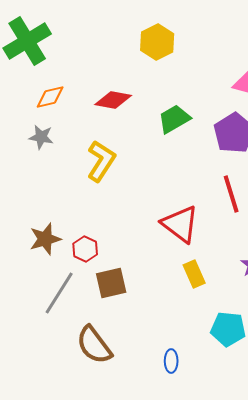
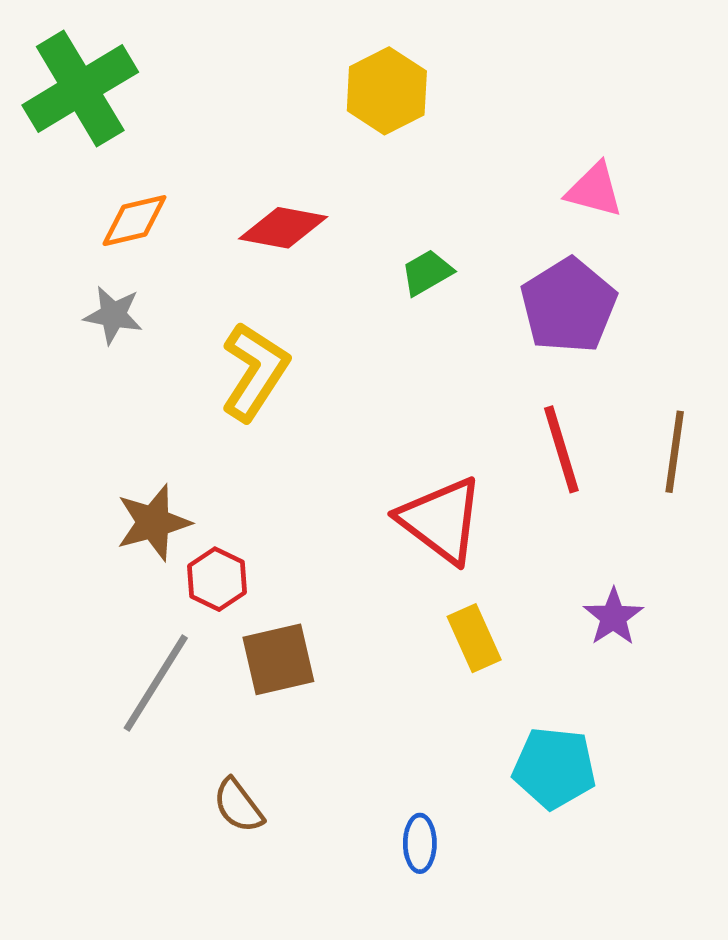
green trapezoid: (174, 119) -> (427, 272), size x0.7
brown star: (45, 239) -> (153, 523), moved
brown semicircle: (94, 345) -> (238, 806), size x0.6

